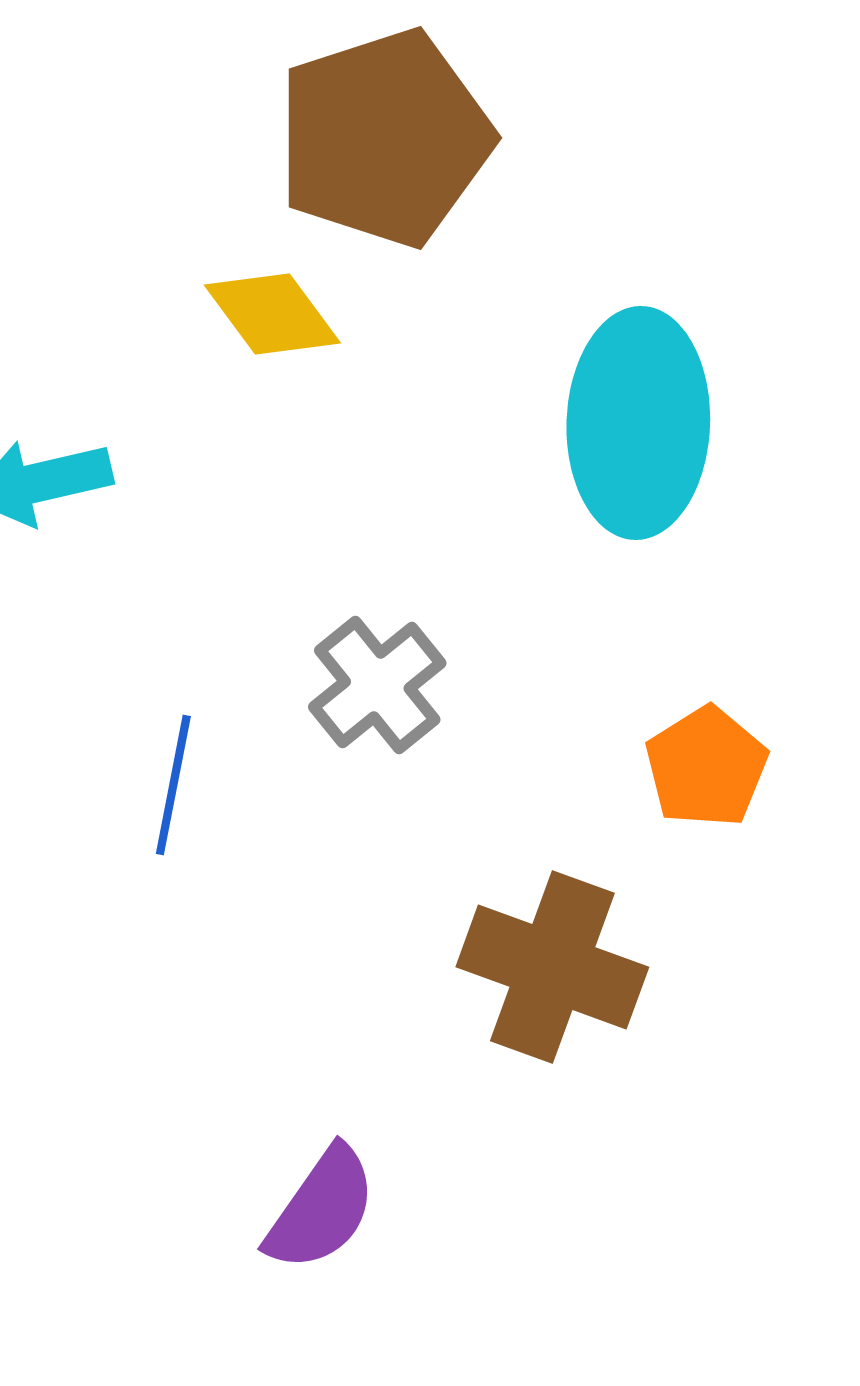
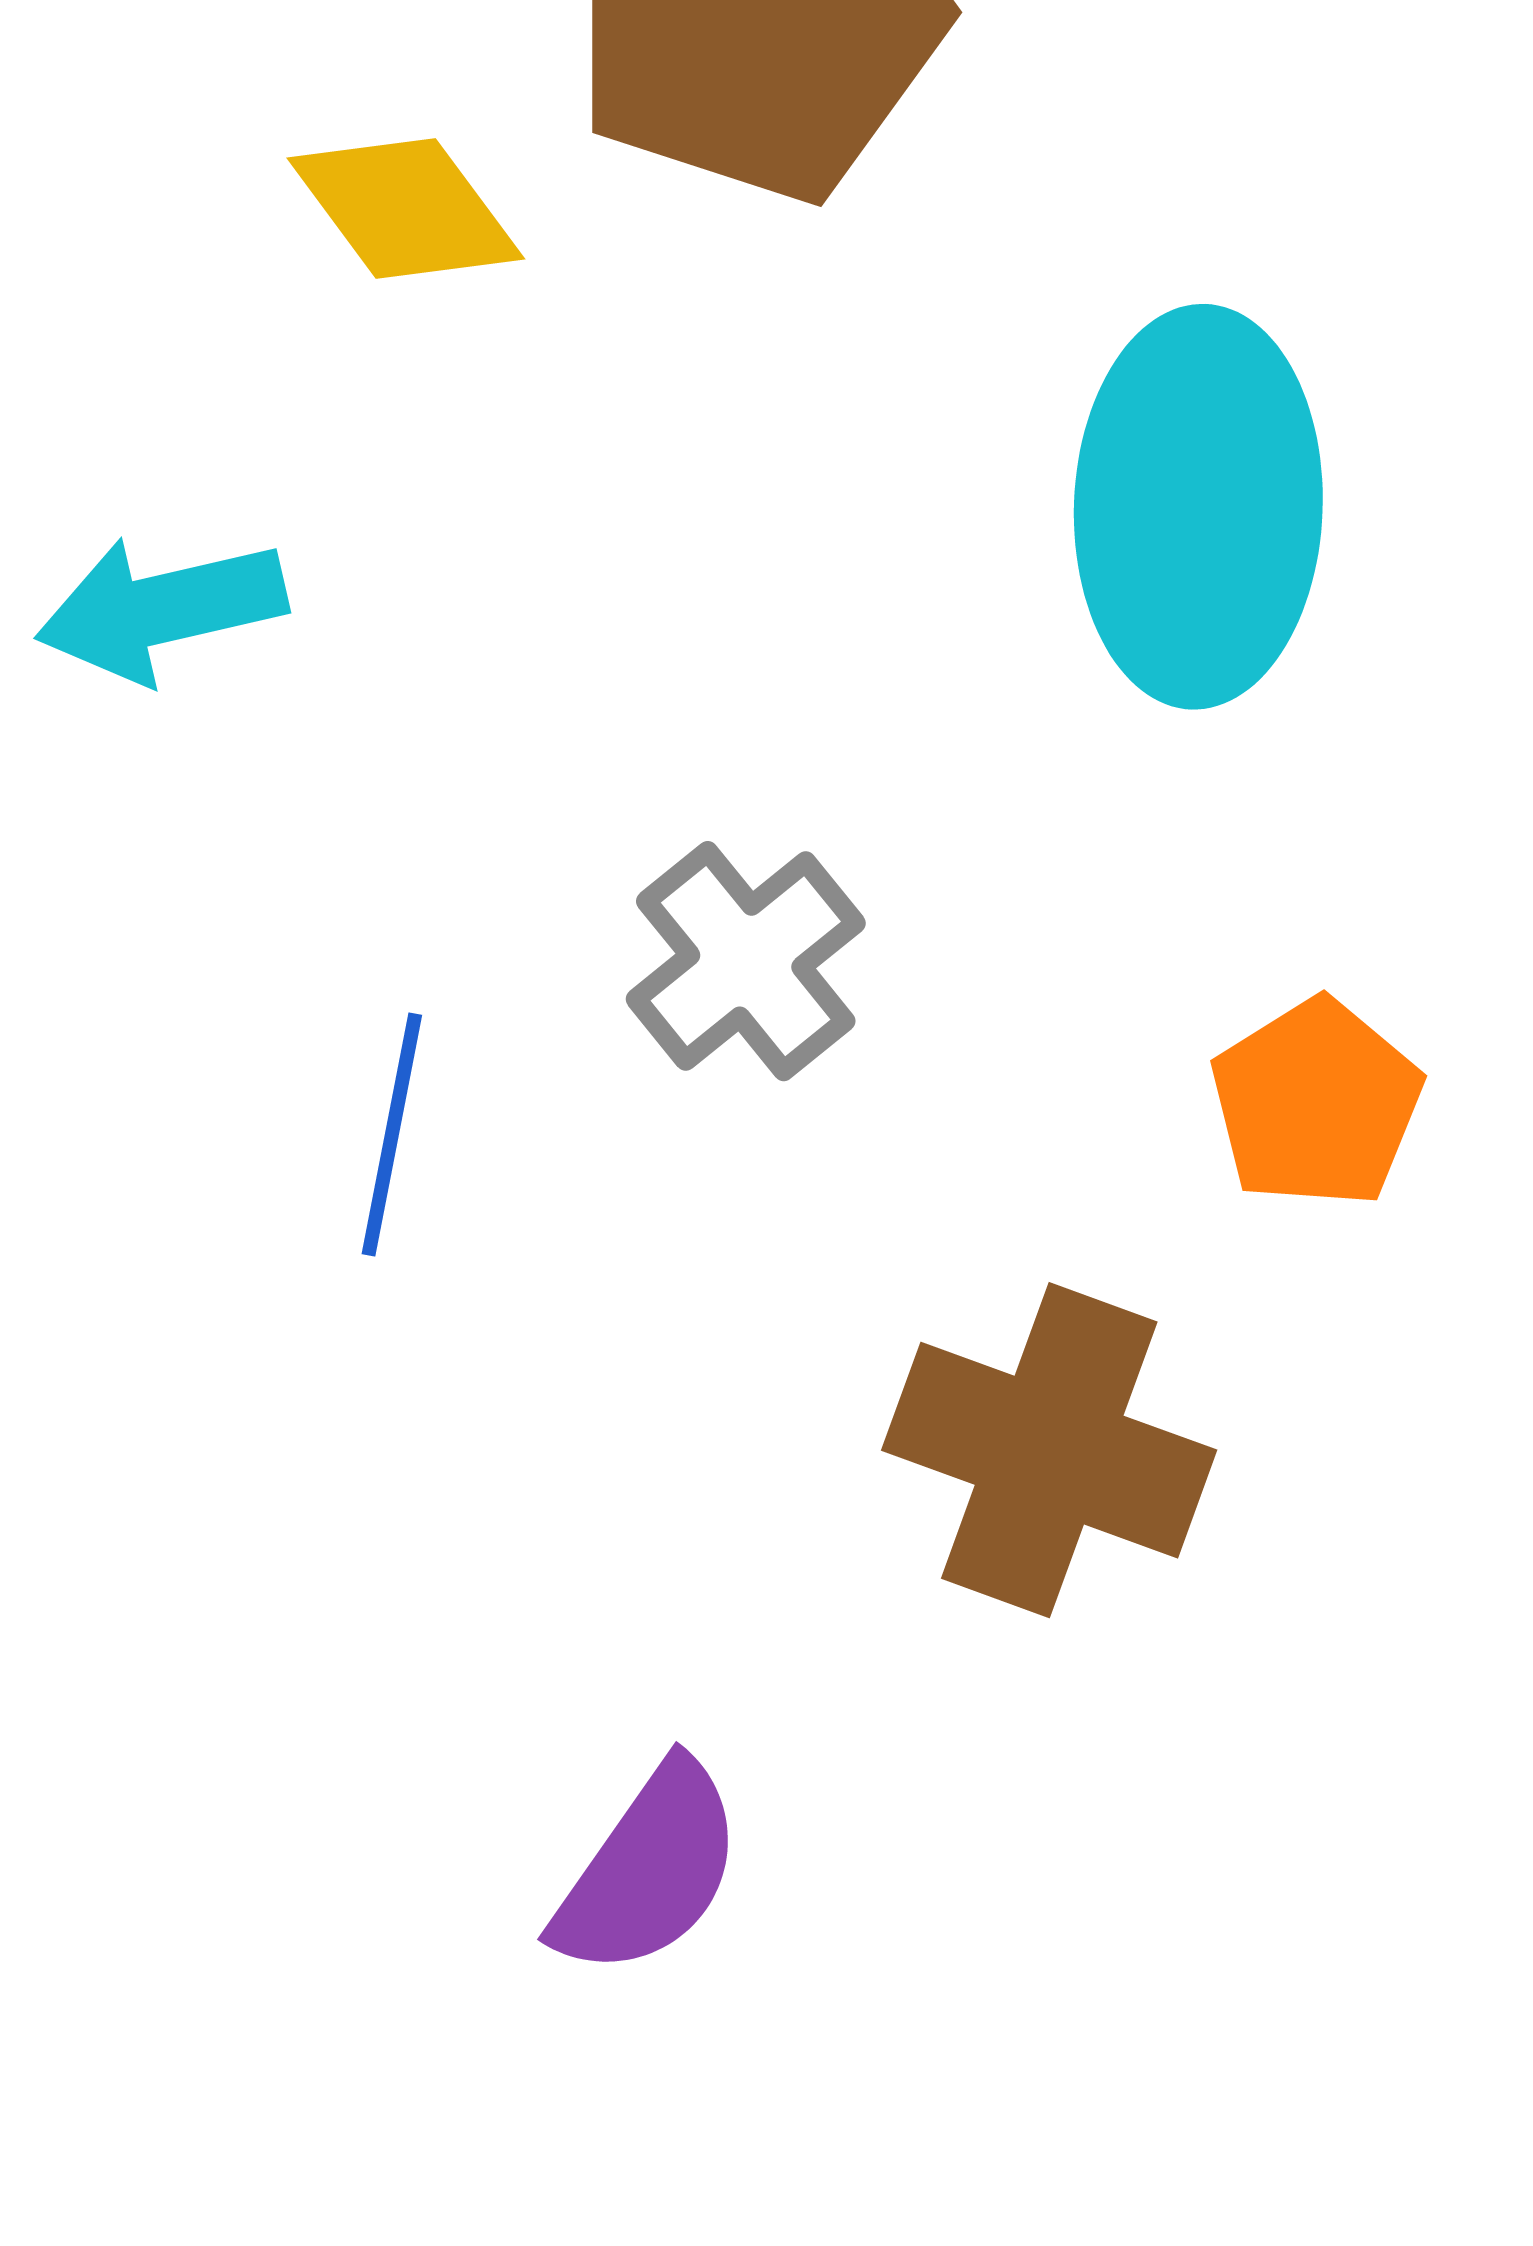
yellow diamond: (272, 314) -> (406, 208), moved

